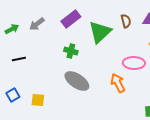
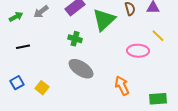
orange arrow: (118, 83) -> (122, 86), moved
yellow square: (38, 100) -> (42, 88), turned 32

